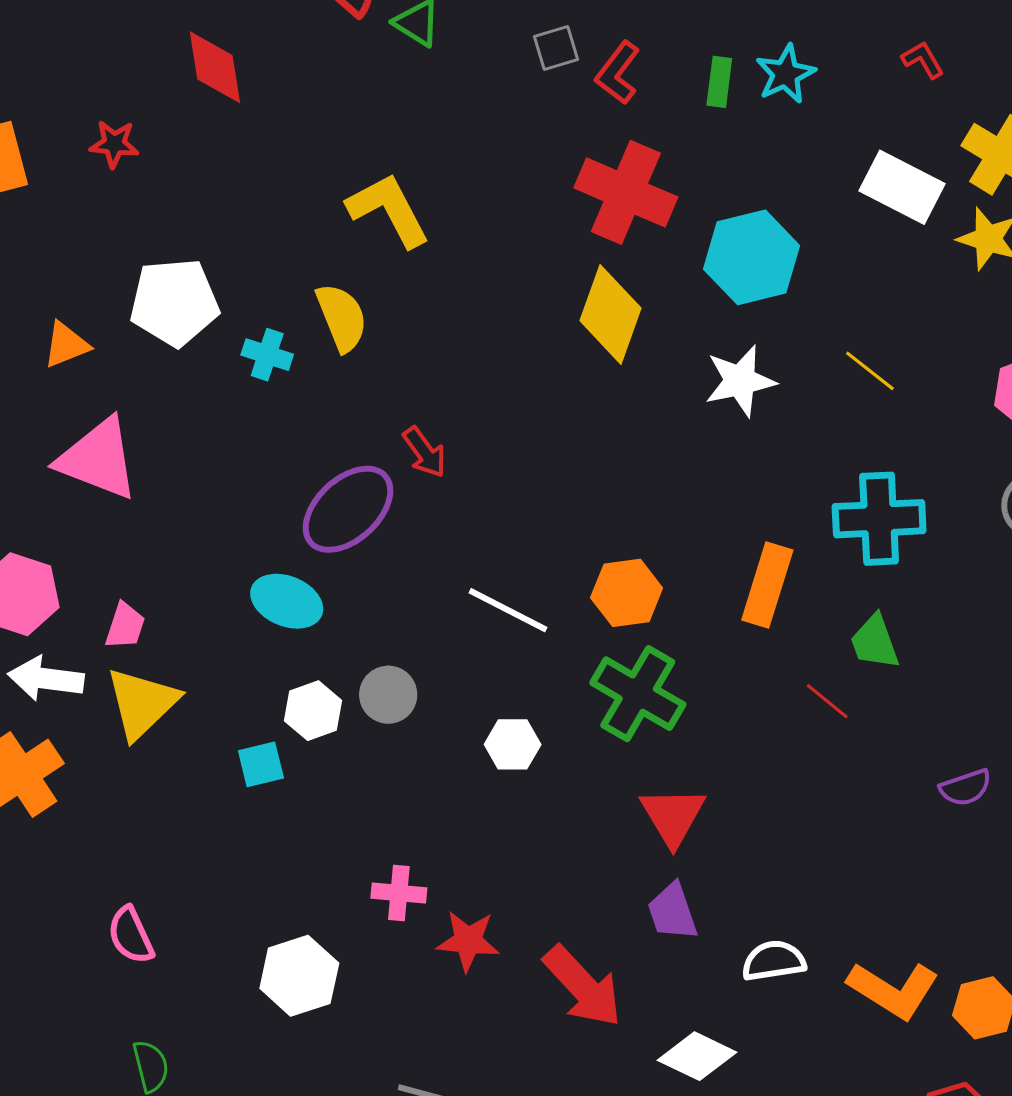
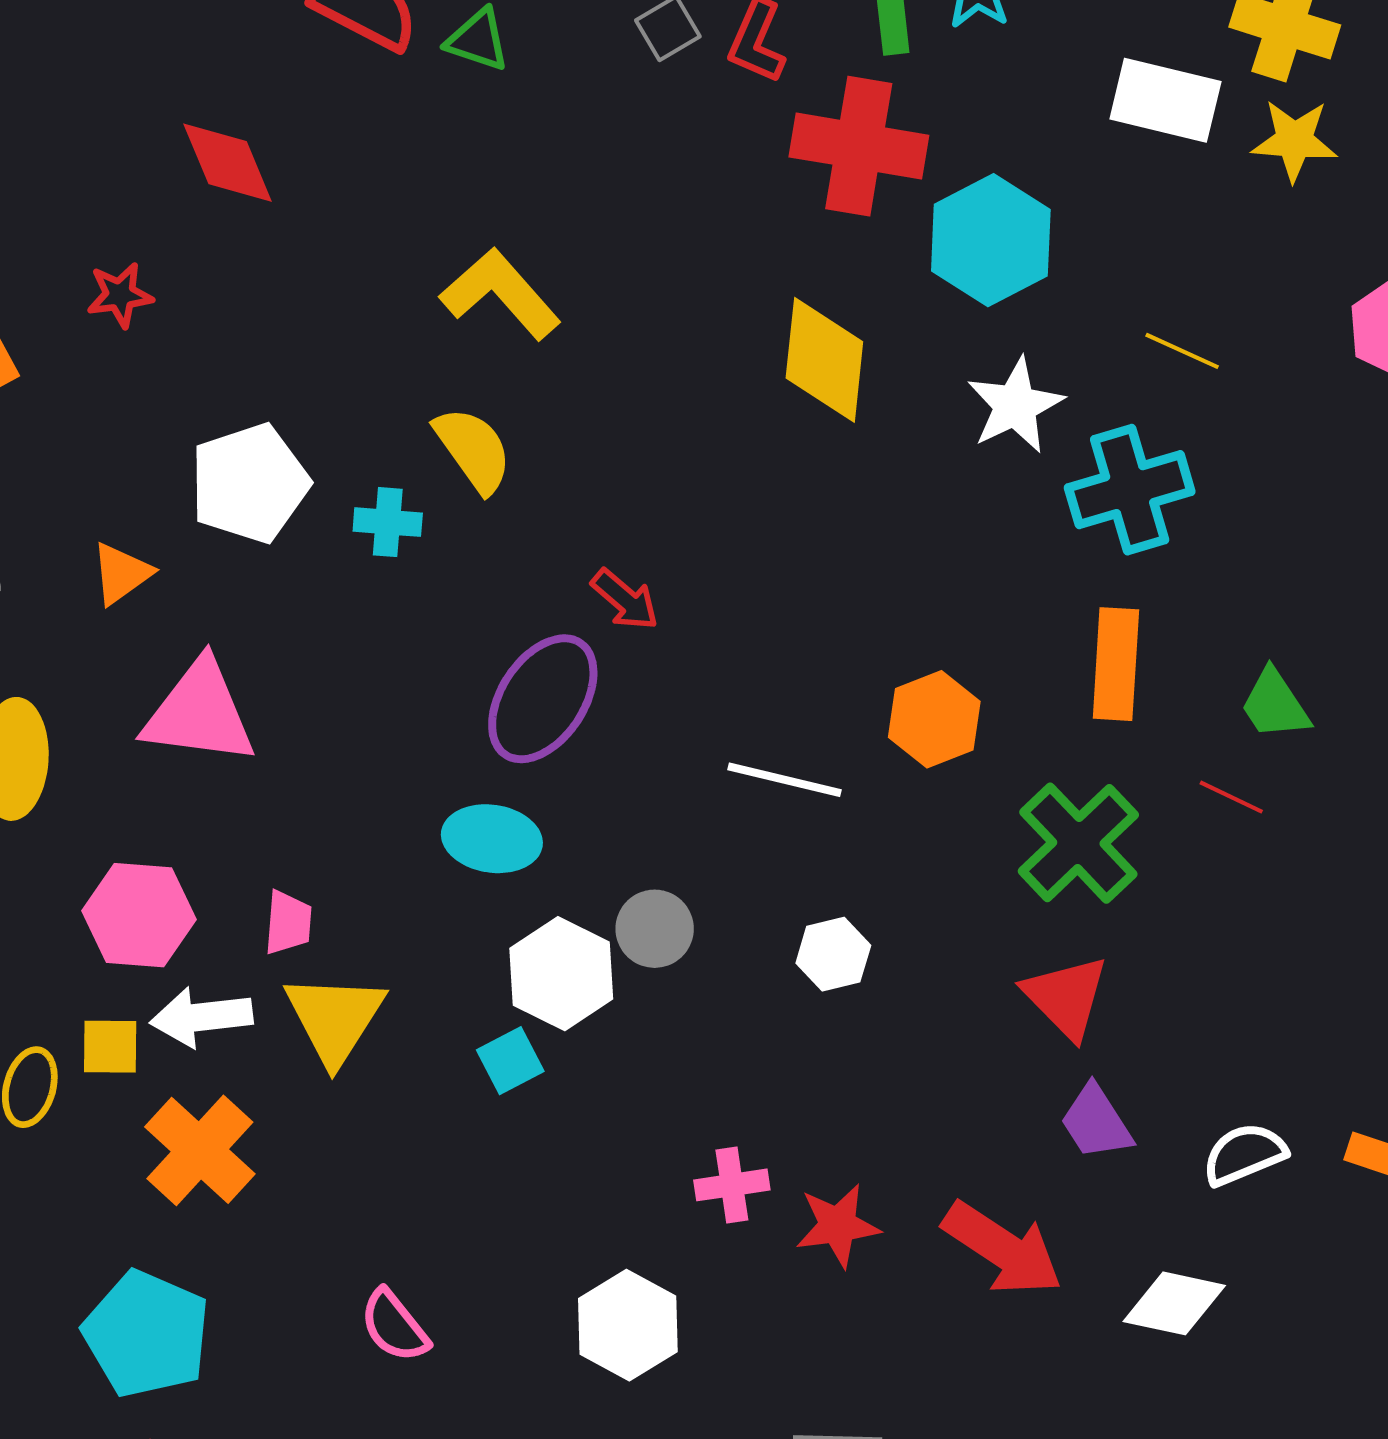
red cross: (626, 192) -> (859, 146), moved
cyan cross: (879, 519) -> (1130, 490), moved
green cross: (638, 694) -> (1078, 843), moved, turned 30
white hexagon: (313, 711) -> (561, 974), size x1.4

